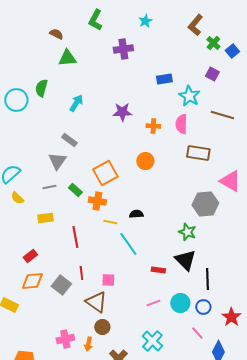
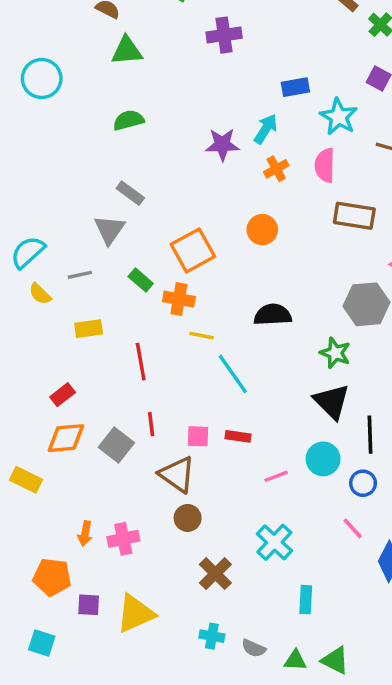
green semicircle: (41, 88) -> (129, 120), moved, turned 60
cyan circle: (16, 100) -> (42, 78), moved
cyan arrow: (76, 103) -> (266, 129), moved
orange cross: (153, 126) -> (276, 169), turned -32
gray line: (49, 187) -> (80, 275), moved
black semicircle: (136, 214) -> (273, 315), moved, size x1.5
red rectangle: (158, 270) -> (238, 436), moved
cyan circle: (180, 303) -> (323, 459), moved
orange arrow: (88, 344) -> (85, 534), moved

